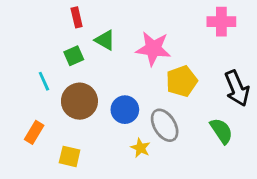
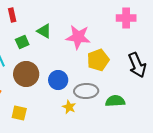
red rectangle: (77, 17) -> (12, 15), moved
gray ellipse: (165, 125) -> (86, 91), turned -60
green semicircle: (221, 131) -> (115, 101), moved, turned -60

